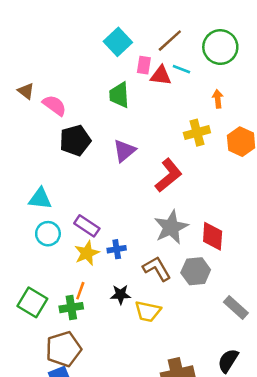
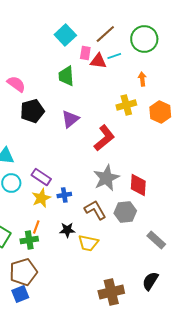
cyan line: (181, 69) -> (114, 56), turned -40

